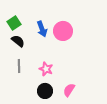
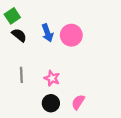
green square: (14, 23) -> (12, 16), moved
black semicircle: (18, 41) -> (19, 35), moved

